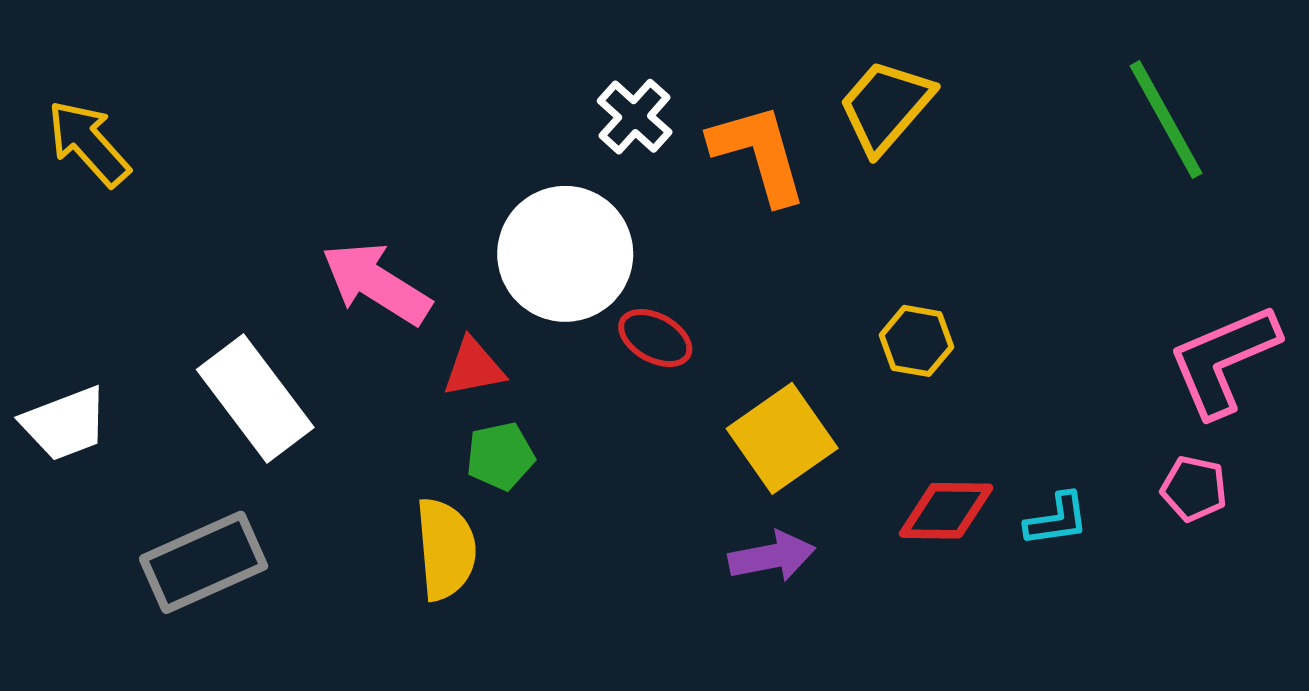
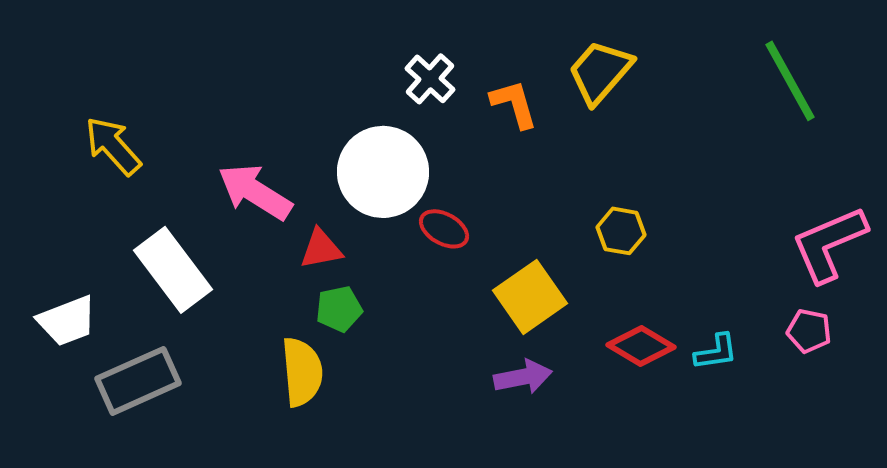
yellow arrow: (88, 143) -> (113, 146), moved
orange L-shape: (759, 154) -> (514, 104), size x0.7
white trapezoid: (65, 424) -> (67, 321), moved
red diamond: (946, 511) -> (641, 346), turned 30

